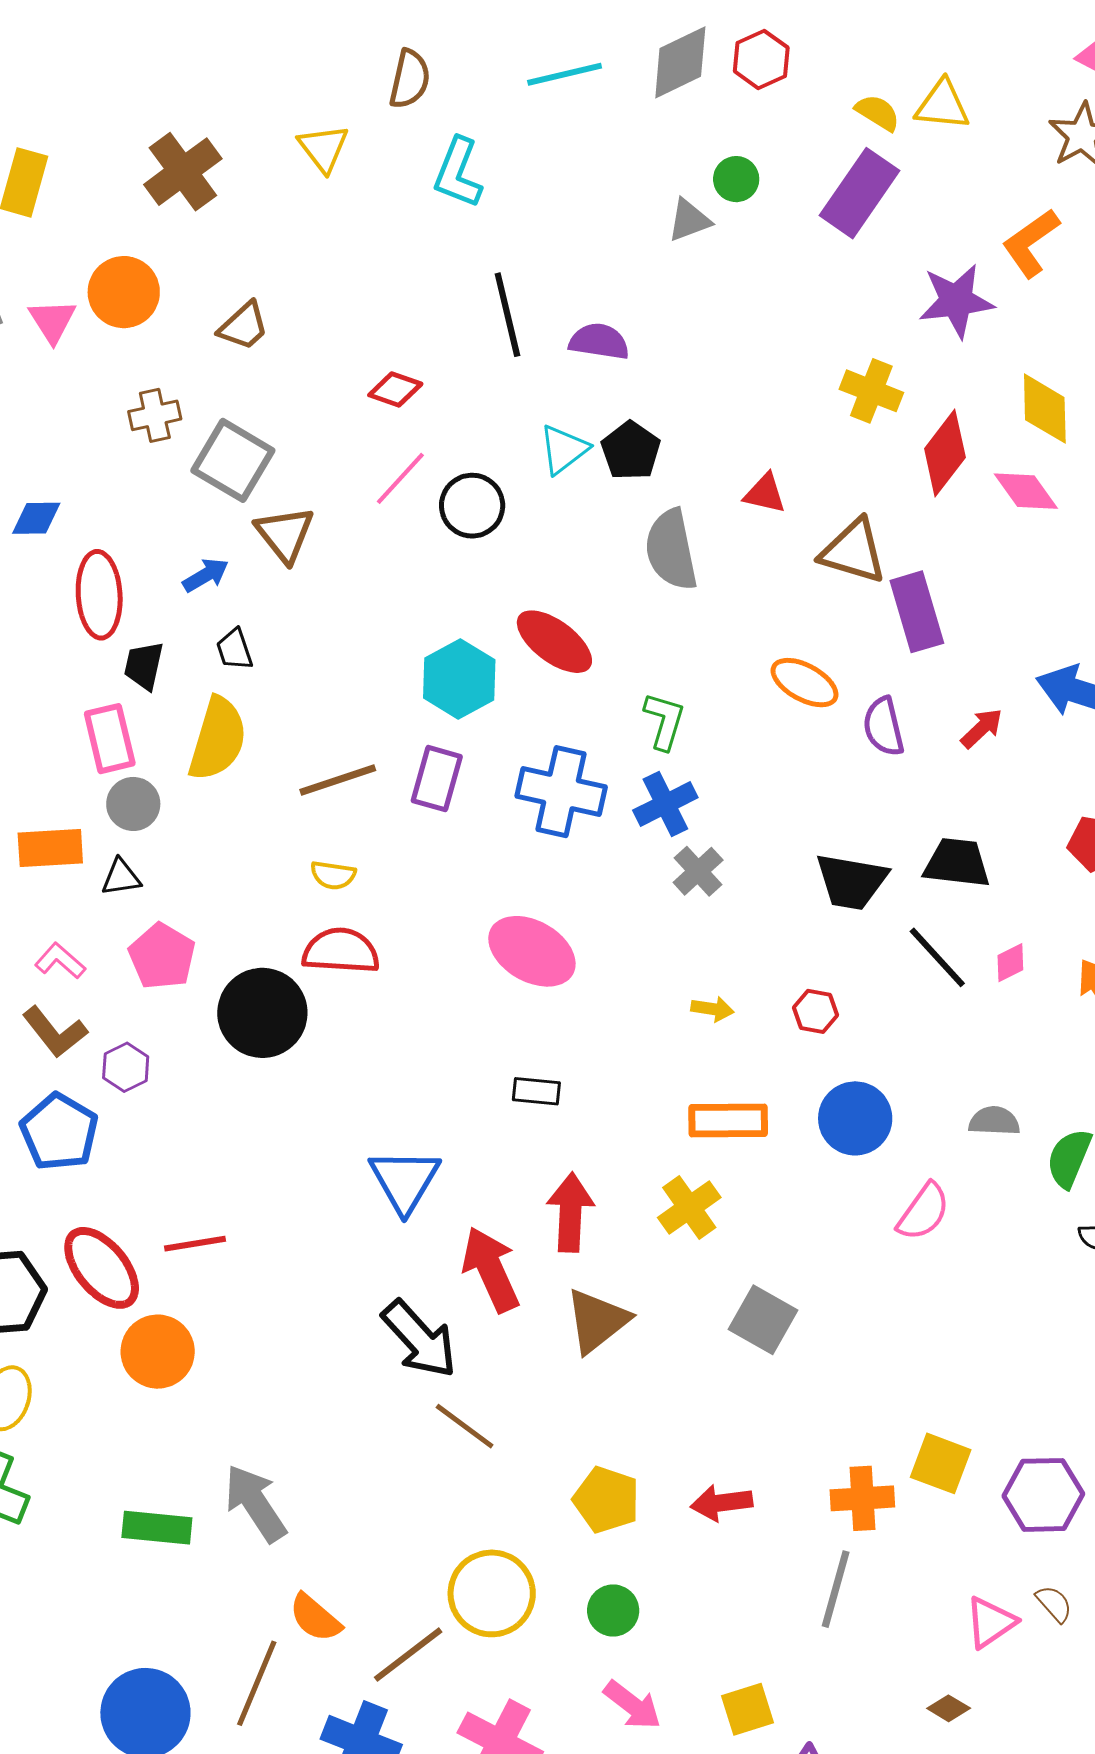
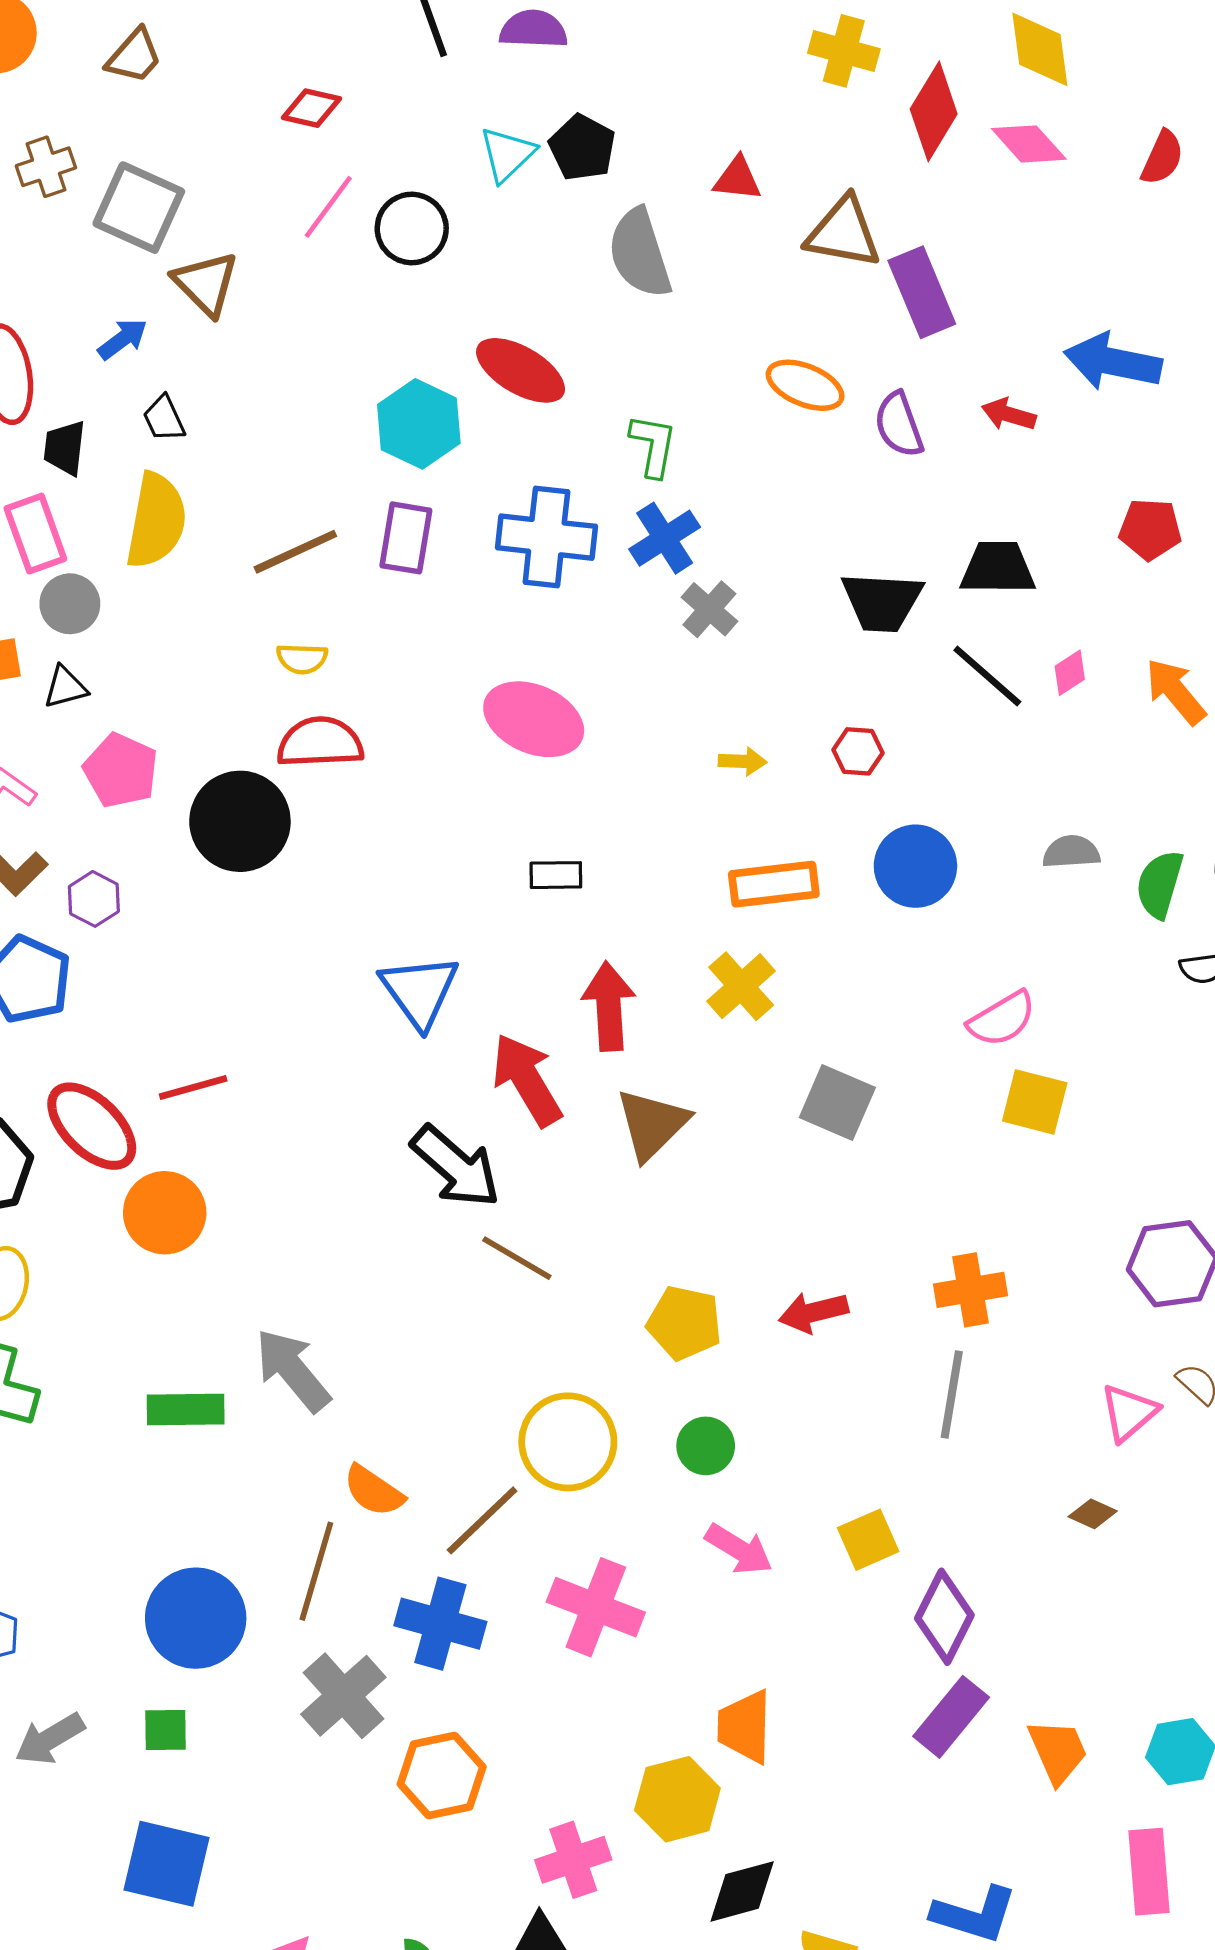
red arrow: (982, 728) -> (1009, 414), turned -114
pink semicircle: (923, 1212) -> (1002, 1019), moved, turned 30
yellow square: (941, 1463) -> (1035, 1102), moved

